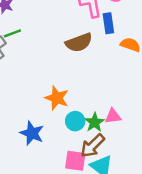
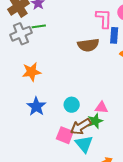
orange star: (57, 98) -> (31, 72), moved, turned 30
green star: (95, 122) -> (95, 121), moved

